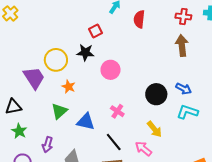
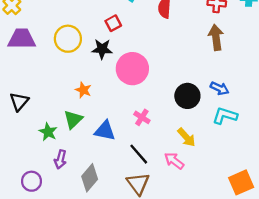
yellow circle: (56, 60) -> (68, 39), moved
pink circle: (111, 70) -> (132, 69), size x1.4
purple trapezoid: (34, 78) -> (22, 39), moved, turned -55
black triangle: (13, 107) -> (19, 102), moved, turned -36
green star: (19, 131) -> (48, 132), moved

